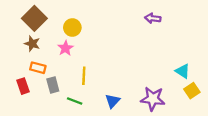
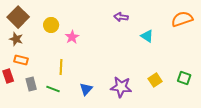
pink star: (65, 48) -> (72, 37), moved
cyan triangle: (183, 71) -> (147, 36), moved
gray rectangle: (53, 85) -> (31, 84), moved

